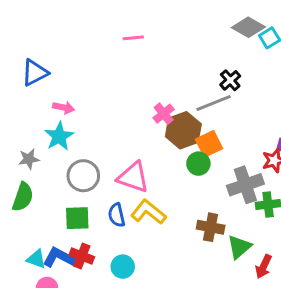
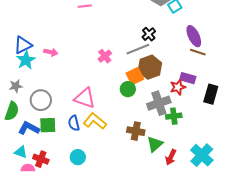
blue triangle: (35, 73) -> (23, 45), moved
pink arrow: (64, 108) -> (51, 52), moved
brown hexagon: (183, 130) -> (150, 67), moved
cyan star: (59, 136) -> (26, 60), moved
gray circle: (83, 176) -> (41, 100), moved
red cross: (82, 256) -> (41, 159), moved
blue L-shape: (59, 257) -> (29, 128), moved

